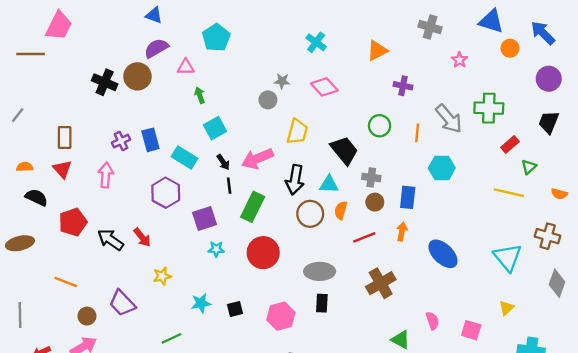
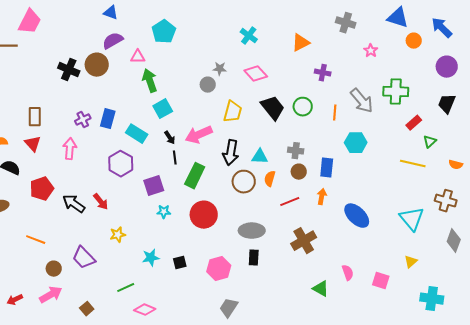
green arrow: (200, 95) -> (150, 81), size x1.6
blue rectangle: (150, 140) -> (108, 119), turned 30
black trapezoid: (344, 150) -> (273, 108), moved

